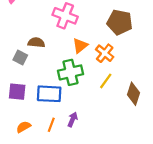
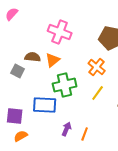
orange triangle: (80, 46) -> (53, 60), moved
purple square: (17, 92) -> (15, 116), moved
orange line: (51, 125) -> (85, 134), moved

